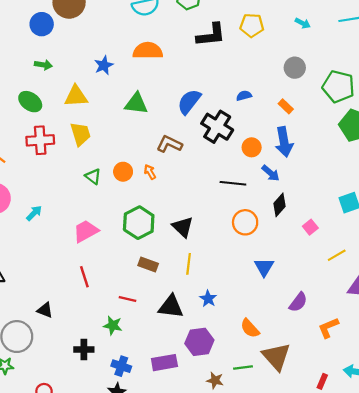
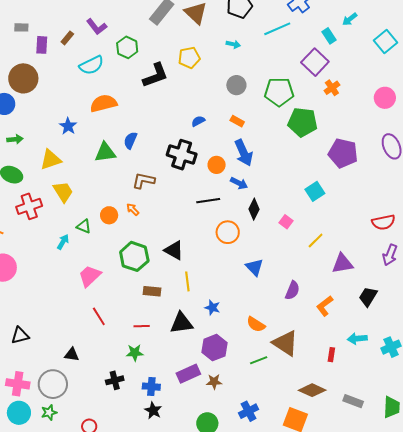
blue semicircle: (189, 102) -> (130, 140), moved, size x0.7
cyan arrow: (34, 213) -> (63, 242), moved
brown star: (215, 380) -> (214, 382), moved

